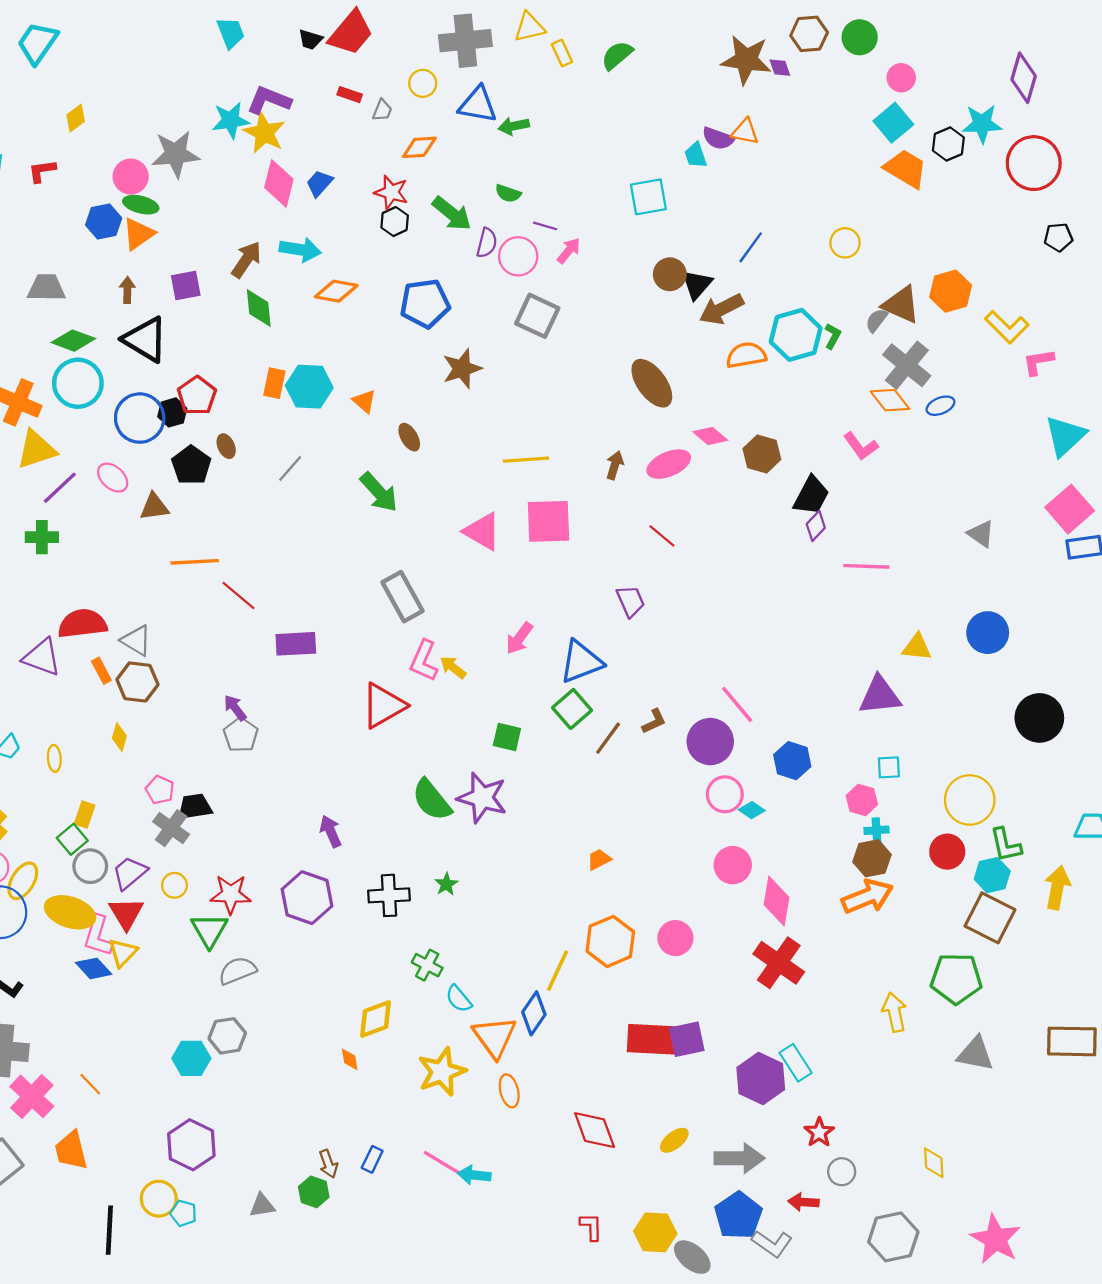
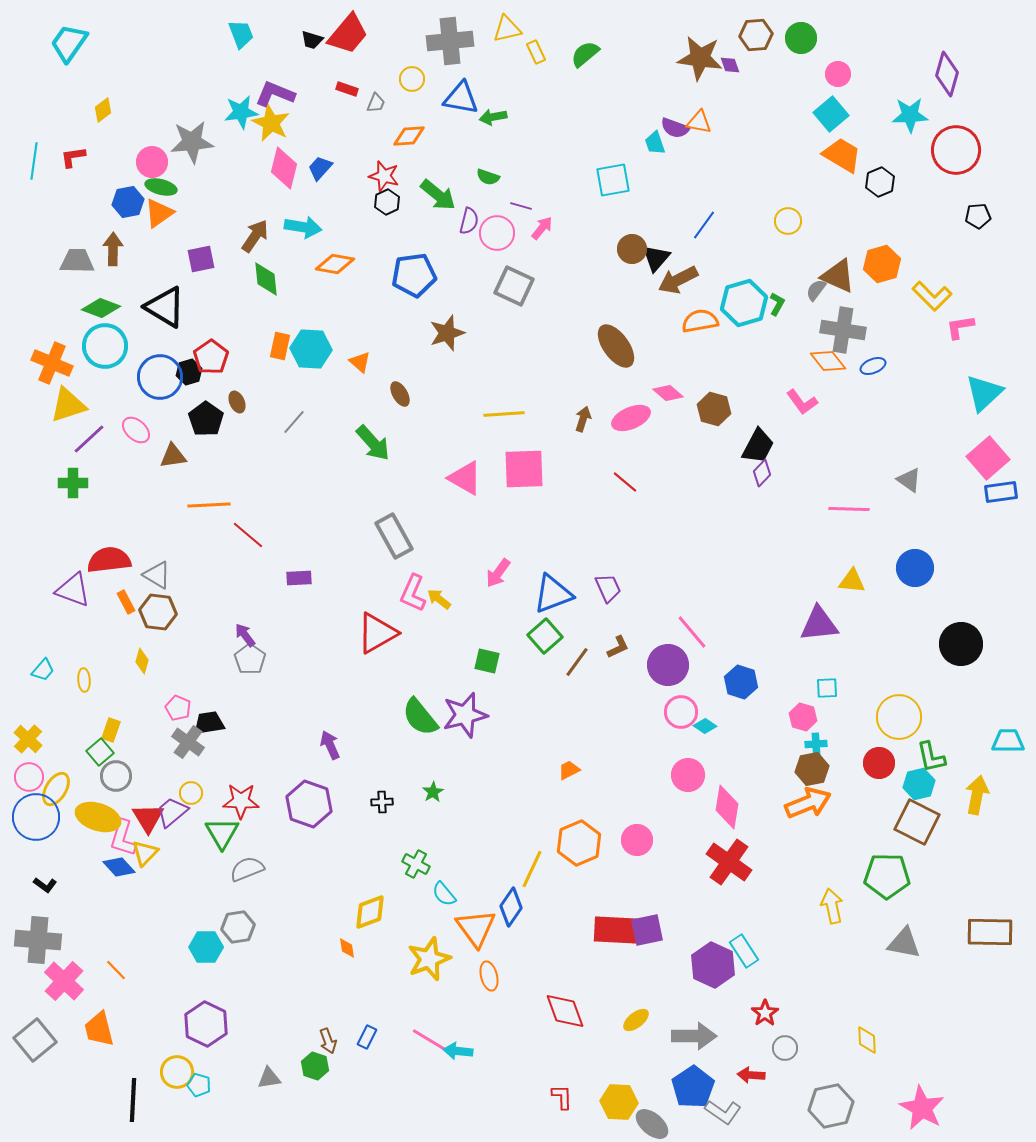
black hexagon: (948, 144) -> (880, 182), moved
brown arrow: (127, 290) -> (113, 249), moved, size x1.4
gray cross: (907, 365) -> (843, 330), turned -30
pink line: (866, 566) -> (849, 509), moved
purple trapezoid: (630, 601) -> (608, 588), moved
purple rectangle: (296, 644) -> (299, 578), size x0.7
purple star: (482, 798) -> (465, 715), turned -30
purple trapezoid: (130, 873) -> (172, 812), moved
black cross: (389, 895) -> (382, 802), size x0.6

